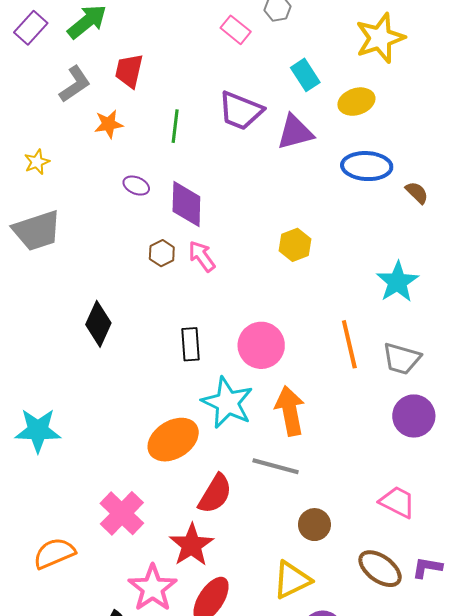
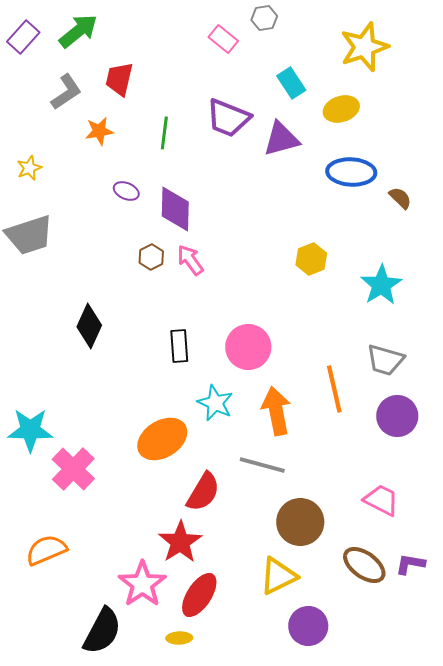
yellow hexagon: (295, 245) -> (311, 259), moved
orange line: (349, 344) -> (334, 389), moved
cyan star: (227, 403) -> (215, 403), size x0.7
pink cross: (122, 513) -> (73, 469), moved
brown circle: (314, 525) -> (300, 522), size x1.5

